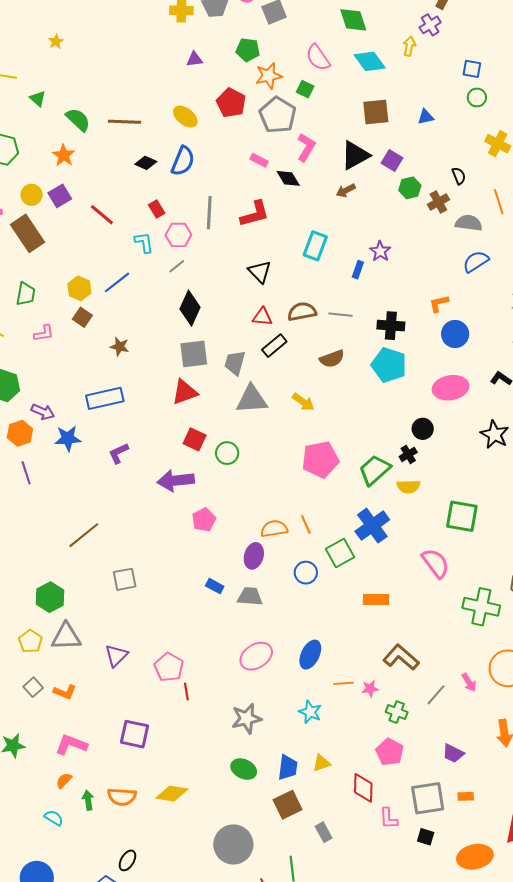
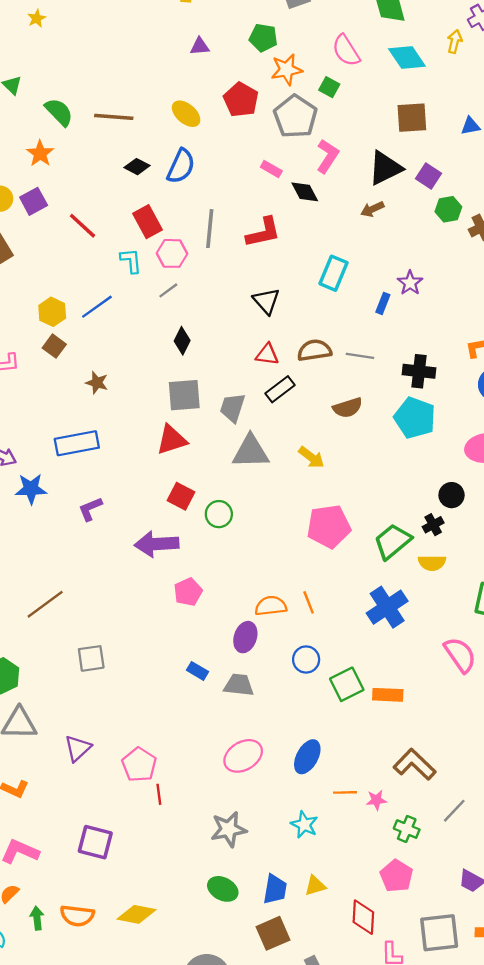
red rectangle: (157, 209) -> (148, 222), size x1.5
black diamond: (190, 308) -> (182, 341), size x0.7
green square: (340, 553) -> (347, 684), moved

